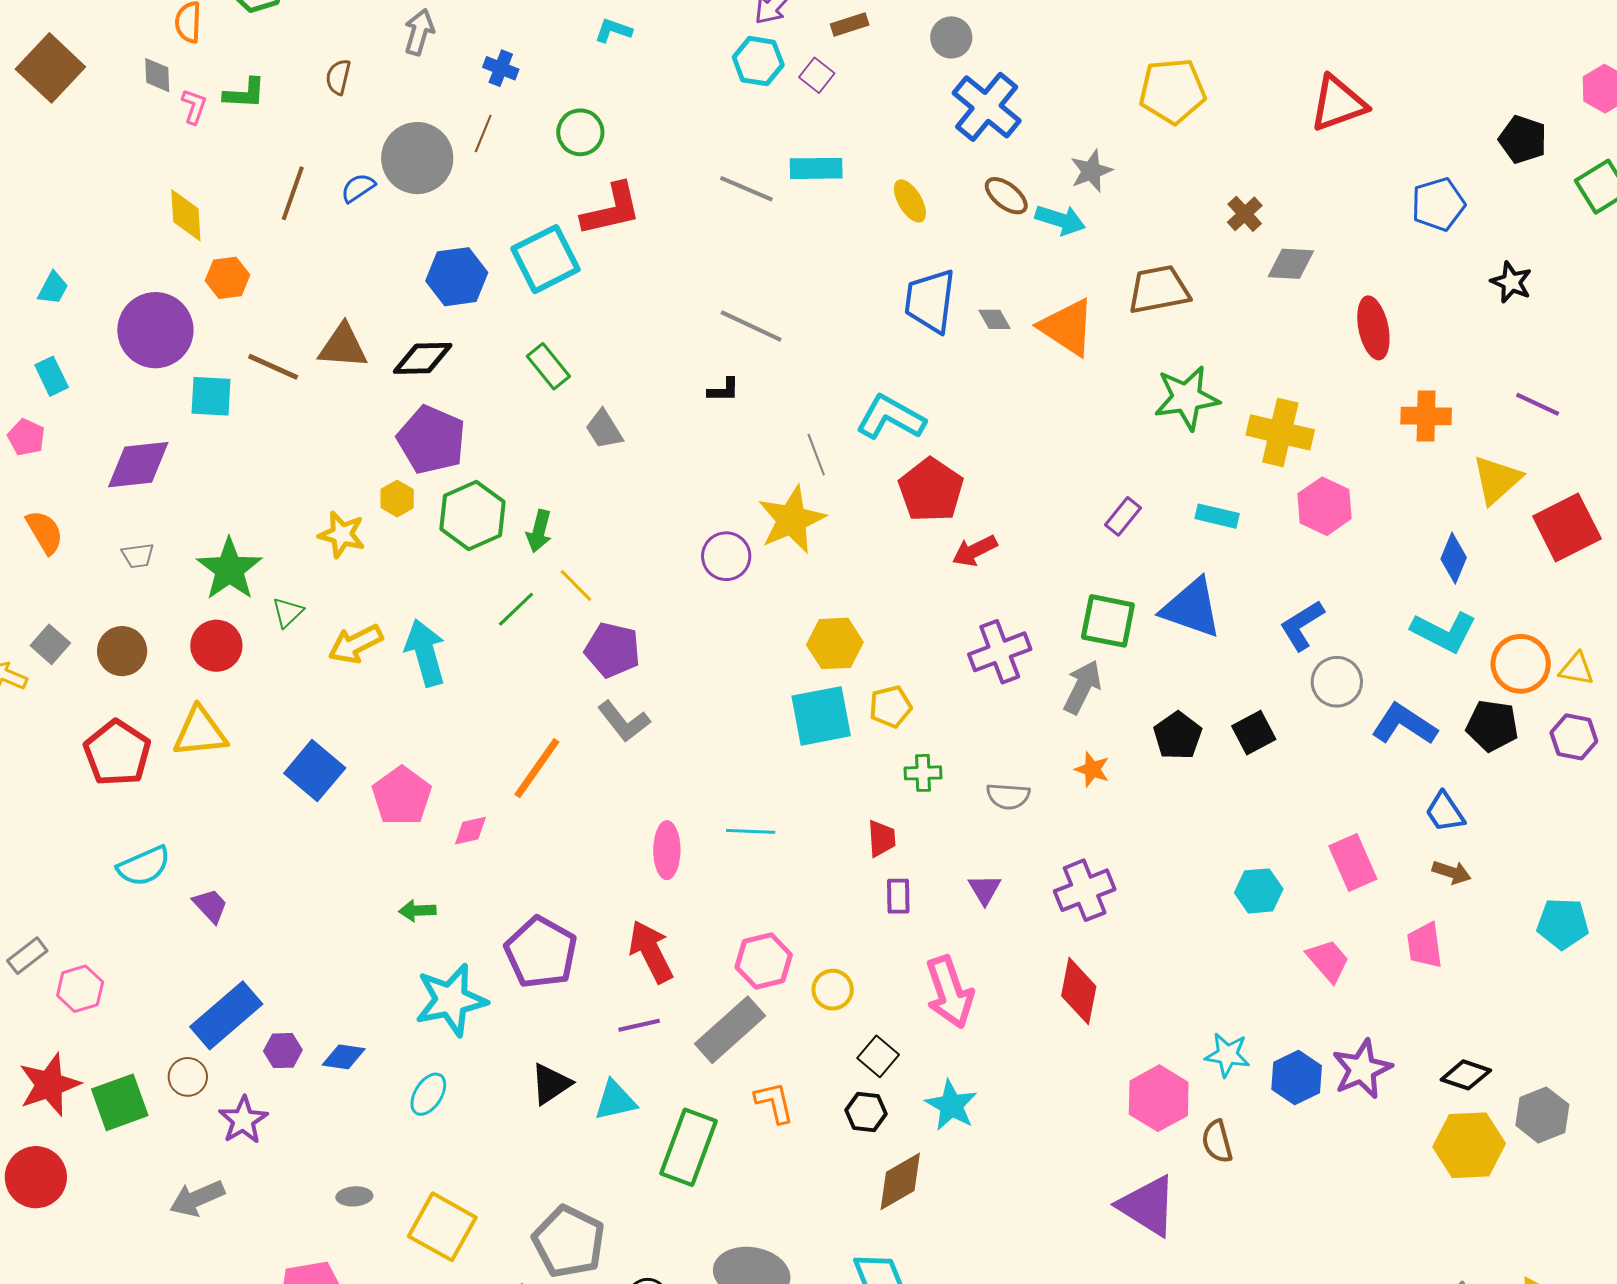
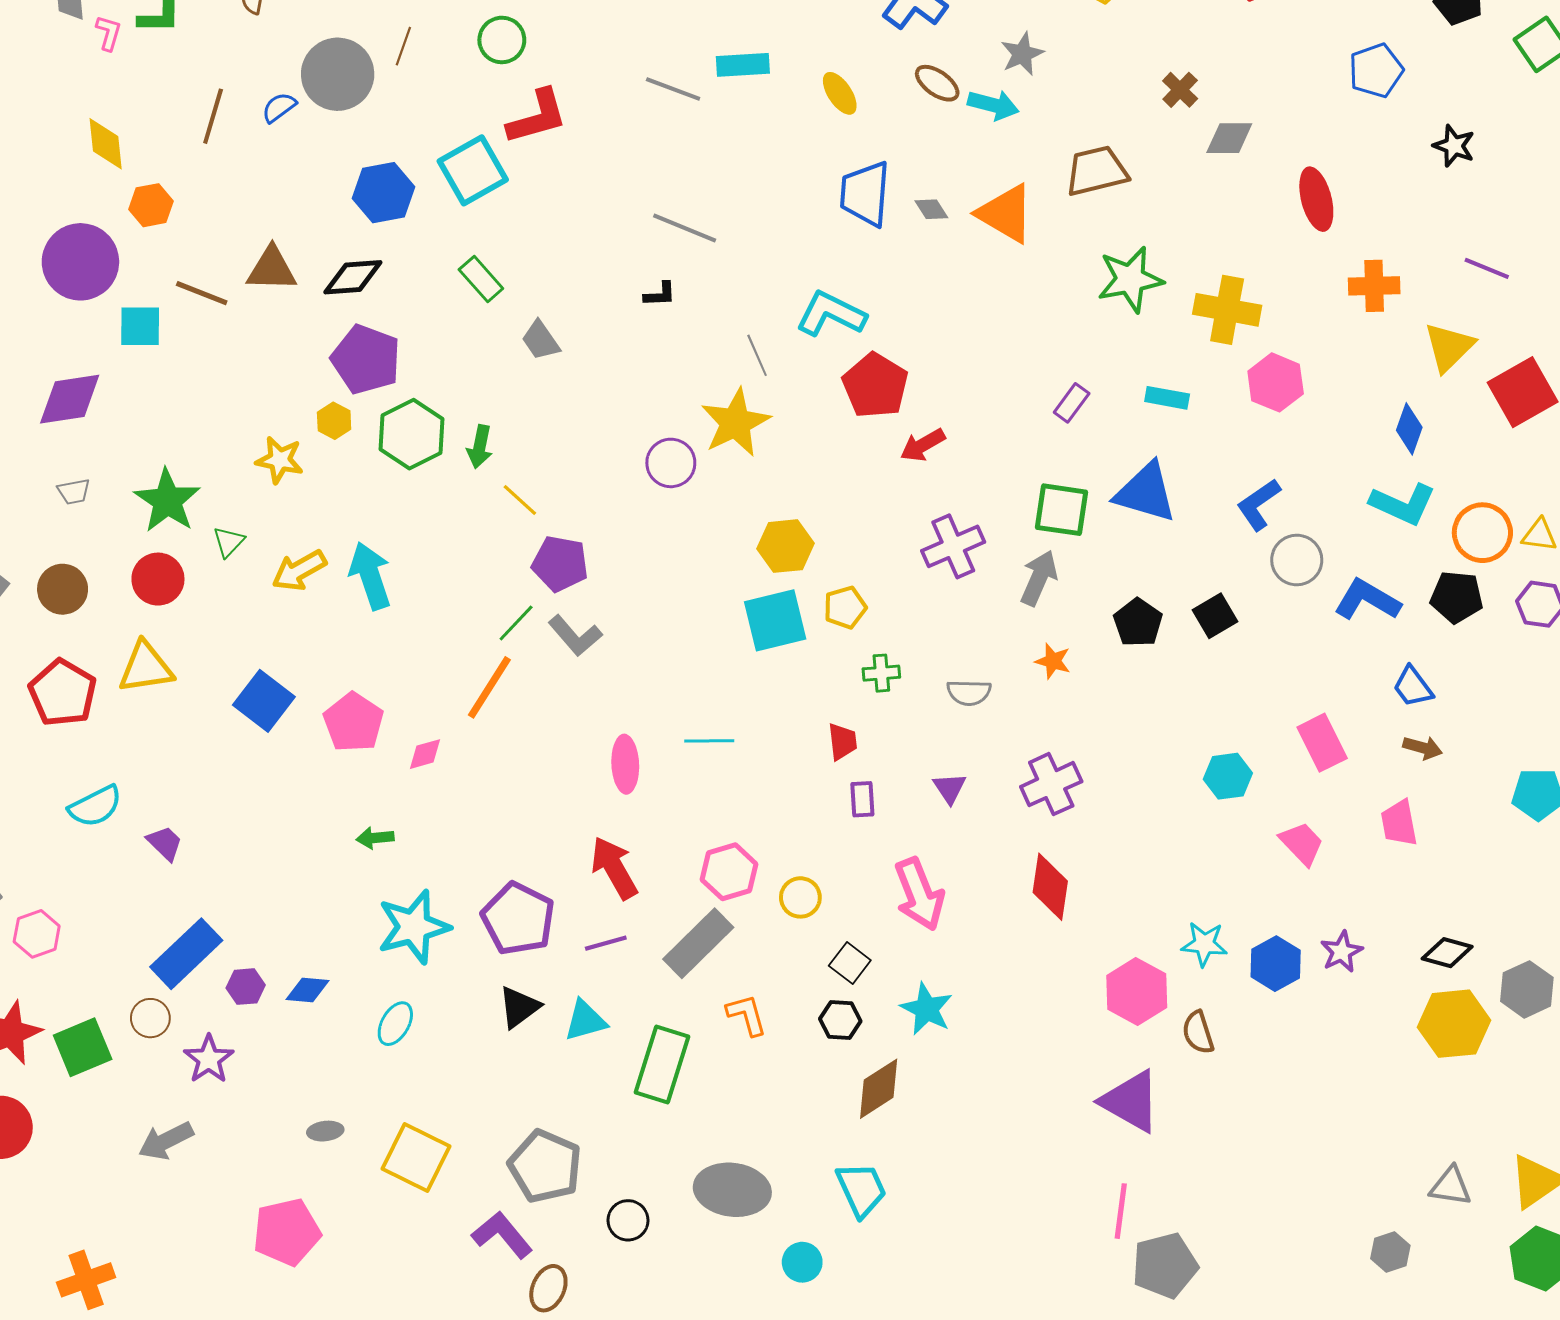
green line: (516, 609) -> (516, 623), moved
purple pentagon: (541, 952) -> (518, 919), moved
purple star: (1362, 1069) -> (1341, 952), size x0.7

